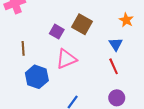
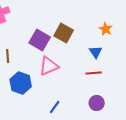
purple square: (57, 32) -> (40, 40), size x1.5
red line: (114, 66) -> (94, 73), turned -70

